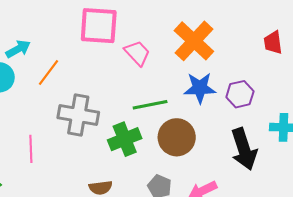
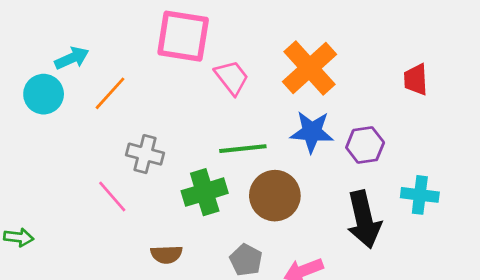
gray cross: (78, 115) -> (145, 154), size x0.7
pink line: (31, 149) -> (112, 196), moved, turned -44

